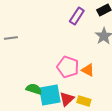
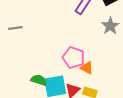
orange triangle: (88, 70) -> (87, 68), moved

